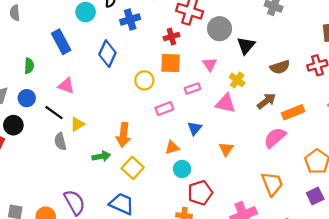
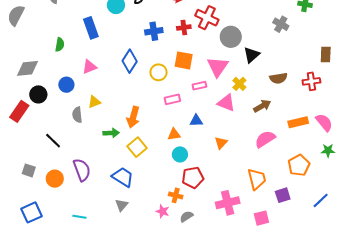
blue cross: (130, 19) -> (154, 31), moved
red cross: (171, 37) -> (184, 27), moved
blue diamond: (107, 54) -> (130, 61), moved
pink triangle: (210, 64) -> (218, 67), size x1.6
pink triangle: (66, 86) -> (90, 67), turned -49
blue circle: (27, 98) -> (66, 85), moved
orange rectangle: (293, 112) -> (298, 122), moved
black line: (54, 113) -> (53, 141), moved
blue triangle: (195, 128) -> (196, 121), turned 40
purple square: (315, 196) -> (283, 195), moved

